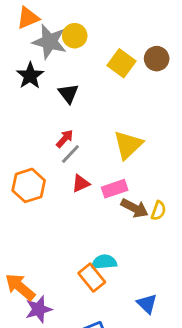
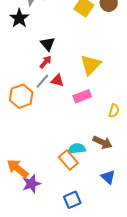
black triangle: (68, 93) -> (48, 44), moved
gray line: (70, 154) -> (42, 81), moved
red triangle: (81, 183) -> (57, 80), moved, turned 40
brown arrow: (135, 208) -> (102, 142), moved

